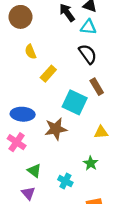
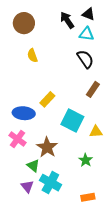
yellow rectangle: (48, 74) -> (47, 99), moved
brown rectangle: (97, 87) -> (93, 89), turned 63
cyan square: (75, 102) -> (72, 121), moved
brown star: (56, 129) -> (47, 147), moved, turned -30
cyan cross: (65, 181) -> (50, 183), moved, size x1.5

